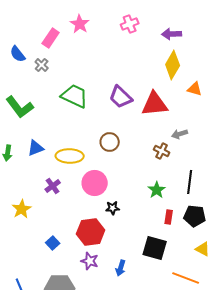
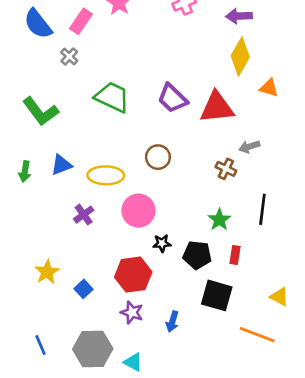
blue semicircle: (18, 54) -> (38, 24), moved, size x1.4
yellow star: (22, 209) -> (47, 272), moved
black pentagon: (195, 216) -> (197, 255), moved

